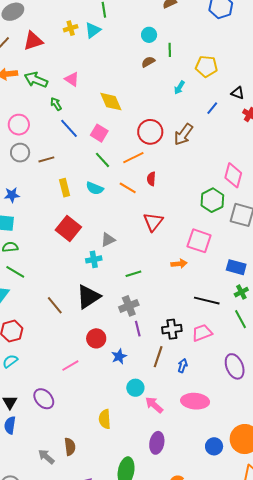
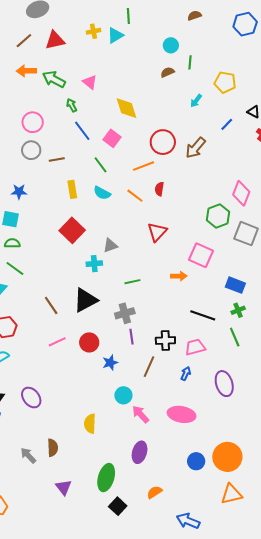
green line: (102, 160) -> (101, 165), moved
pink line: (70, 366) -> (57, 342), moved
blue arrow: (182, 366) -> (186, 374), moved

